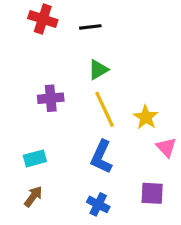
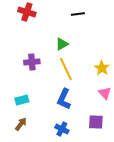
black line: (90, 27) -> (78, 14), moved
yellow star: (146, 117) -> (102, 68), moved

